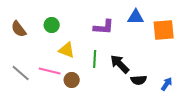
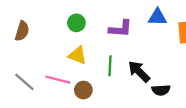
green circle: (52, 25) -> (76, 23), moved
brown semicircle: (19, 29) -> (22, 31), turned -126

